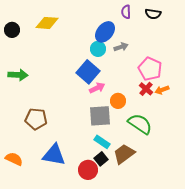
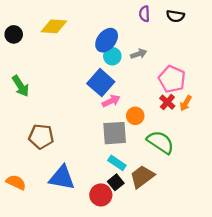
blue ellipse: (105, 32) -> (107, 40), moved
green arrow: (18, 75) -> (21, 86), turned 54
orange arrow: (162, 90) -> (186, 103), turned -40

